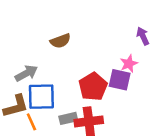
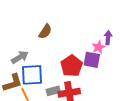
purple arrow: (143, 36) -> (108, 38), moved, turned 32
brown semicircle: (60, 41) -> (45, 31), turned -35

